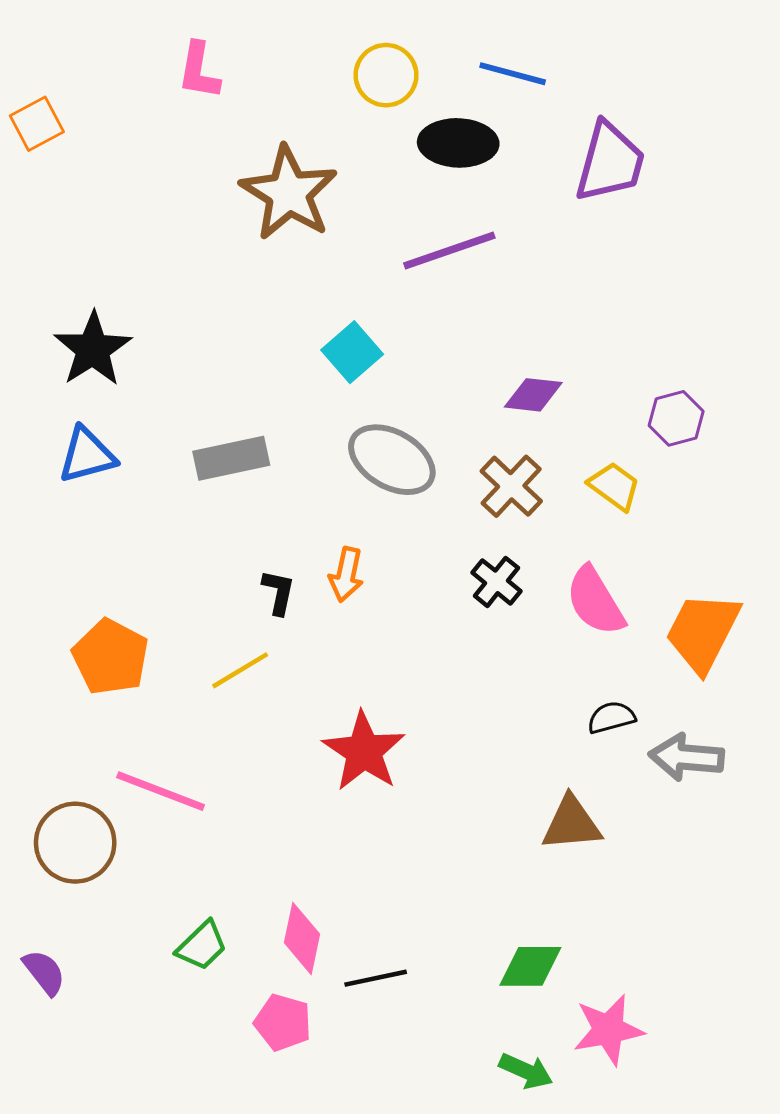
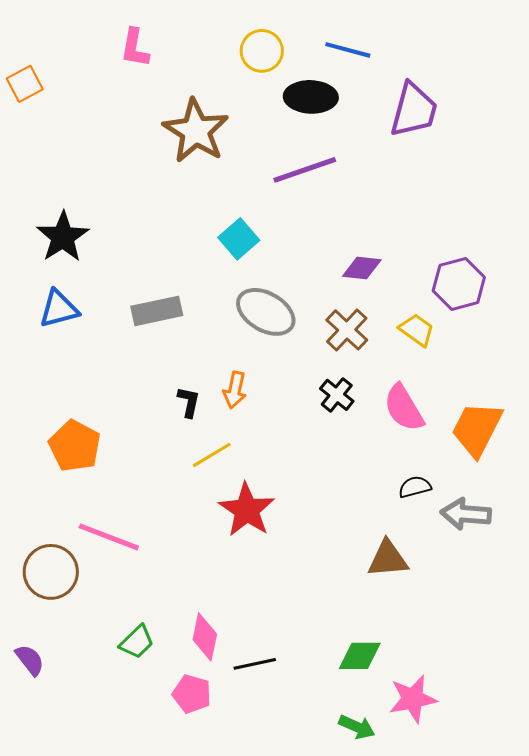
purple hexagon: (676, 418) -> (459, 284), size x1.4
yellow line: (240, 670) -> (212, 455), moved

